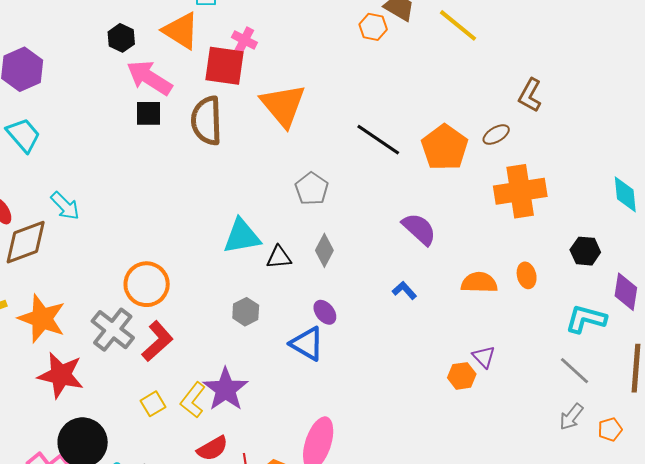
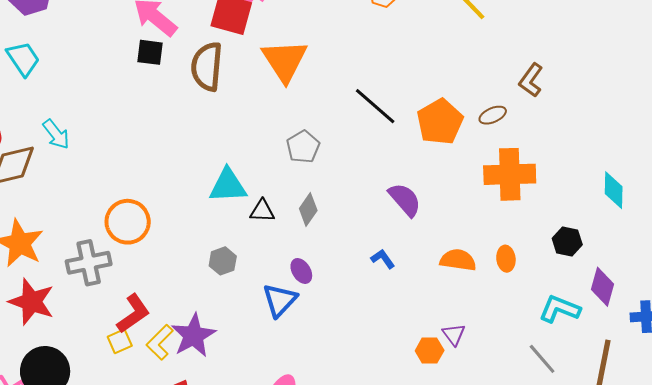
gray cross: (113, 330) -> (89, 263), turned 33
red L-shape: (157, 341) -> (133, 314), moved
blue triangle: (307, 344) -> (280, 300), turned 36

